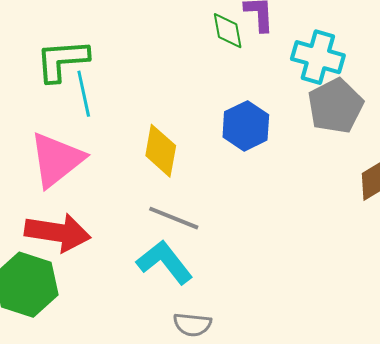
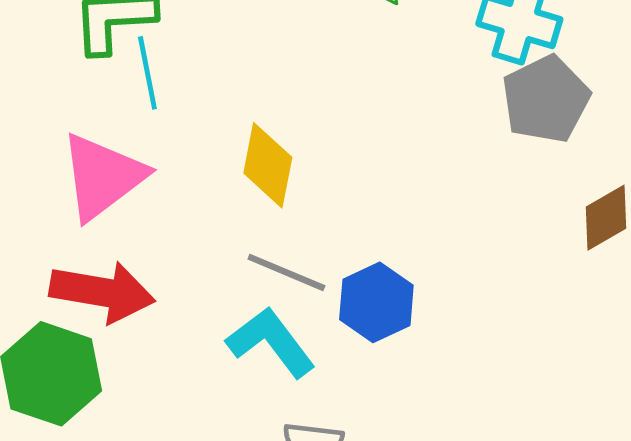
blue hexagon: (246, 126) -> (376, 302), moved

